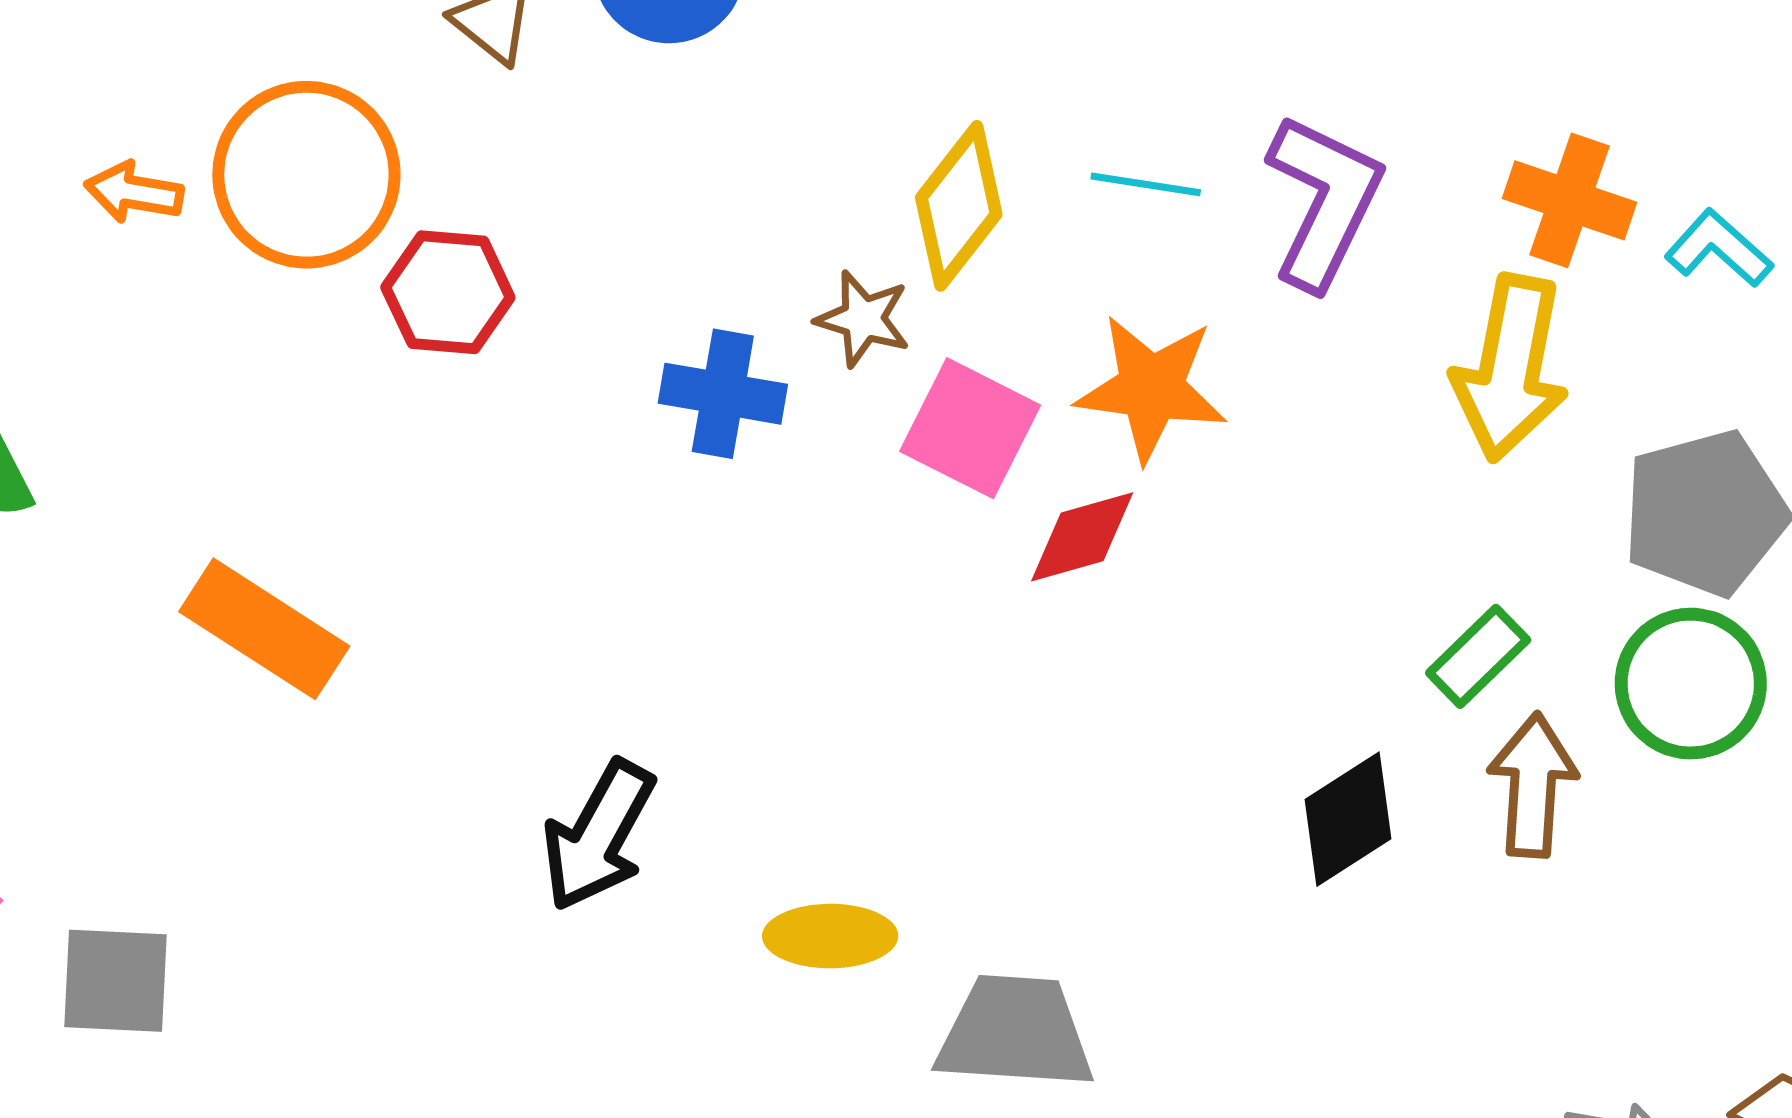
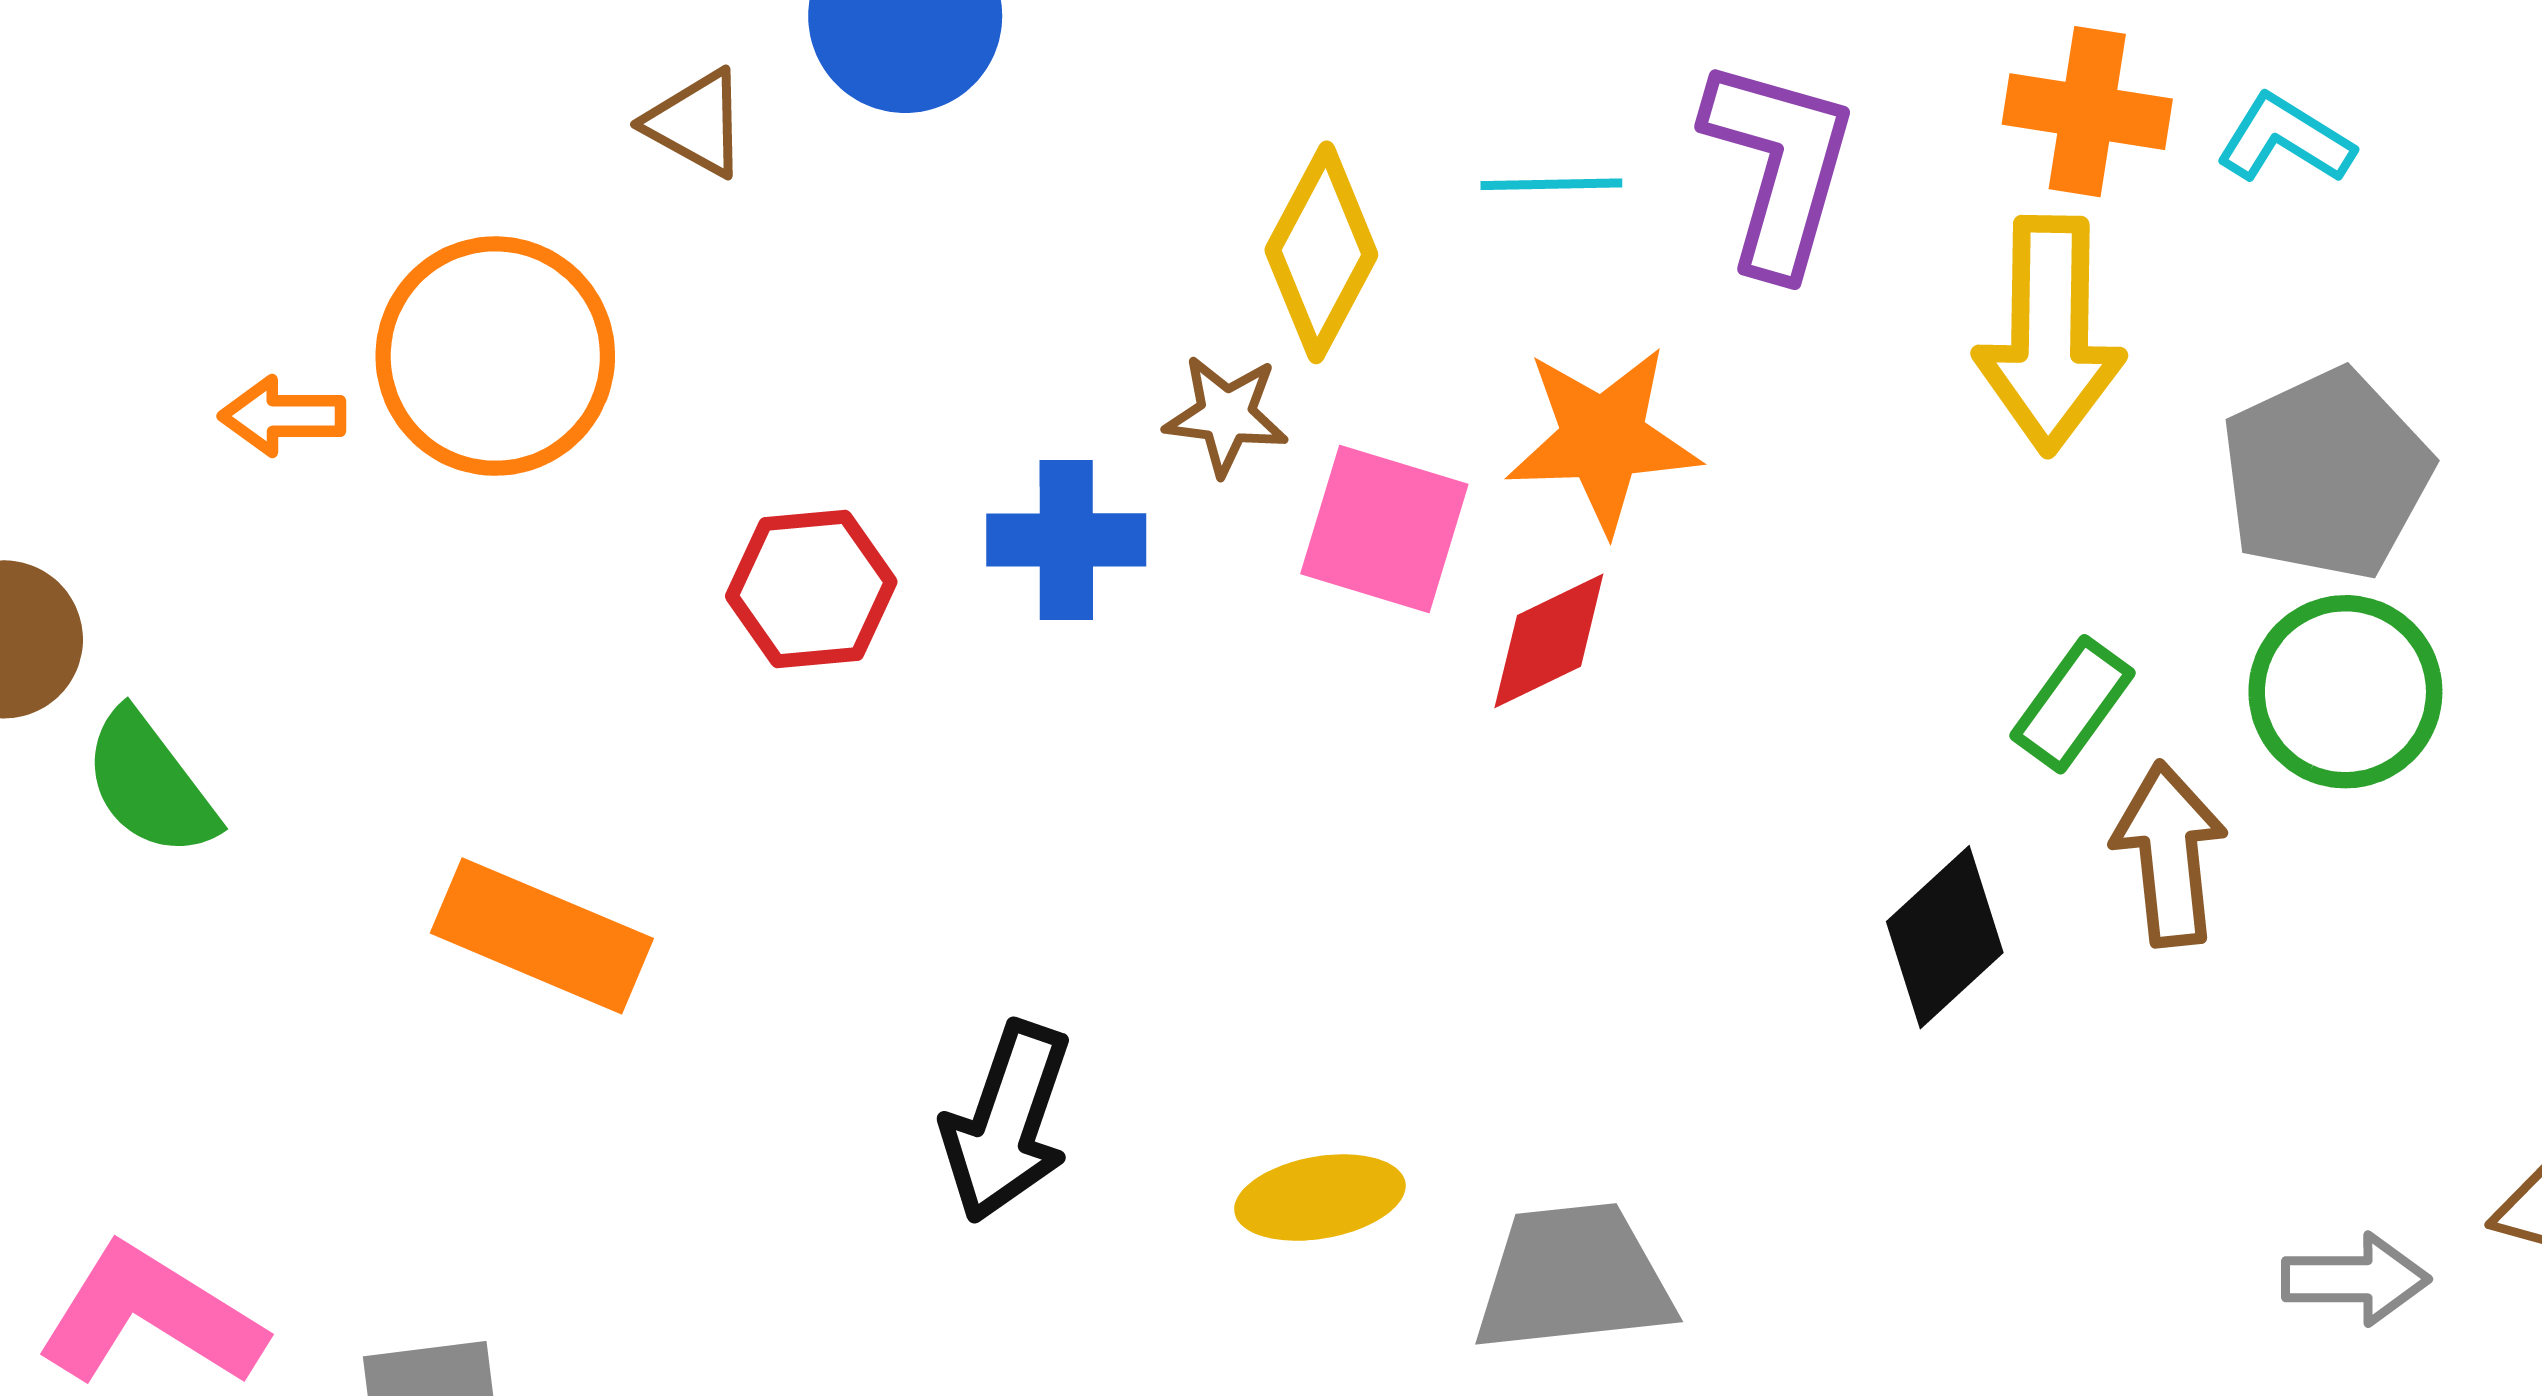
red hexagon: (448, 292) -> (811, 589), moved

